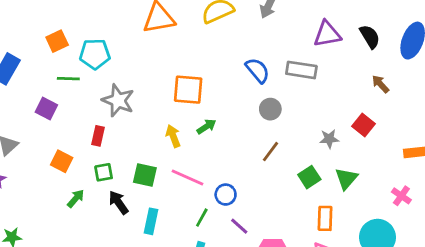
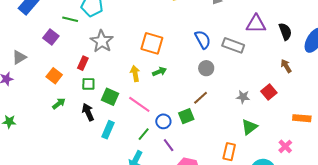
green square: (104, 172) -> (88, 84), moved
green square: (309, 177) -> (186, 116), moved

